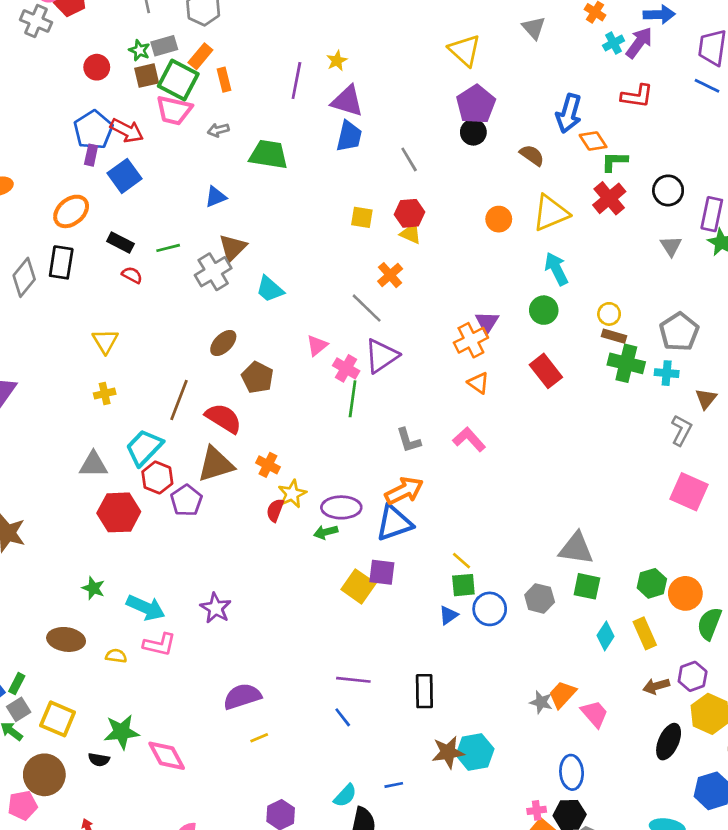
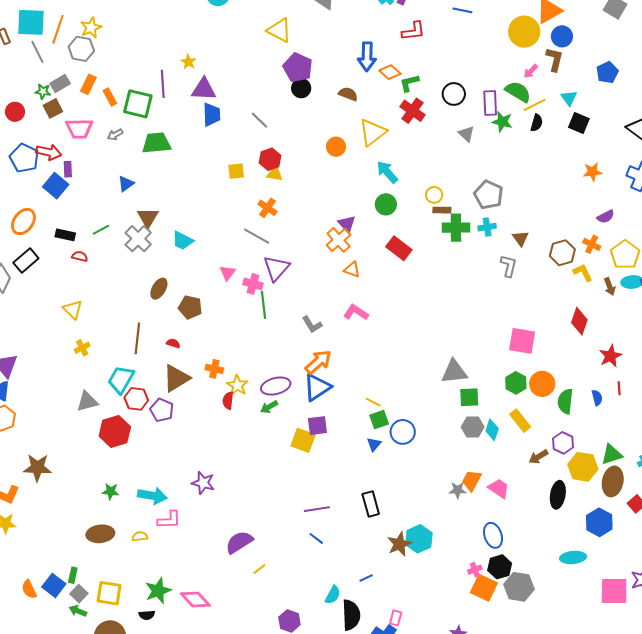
green square: (178, 80) -> (138, 104), moved
purple rectangle: (91, 155) -> (68, 169), moved
black rectangle: (61, 262) -> (26, 260), turned 55
red semicircle: (223, 418) -> (173, 343), size x0.5
pink square: (689, 492) -> (522, 341), moved
gray hexagon: (540, 598) -> (473, 427), moved

